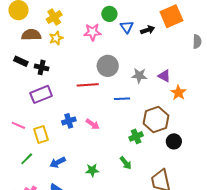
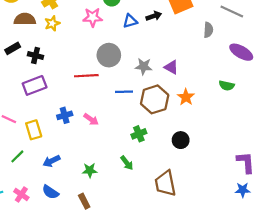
blue triangle: (127, 27) -> (130, 21), moved, turned 48
black rectangle: (21, 61) -> (13, 48), turned -56
orange star: (178, 93) -> (186, 97), moved
brown hexagon: (156, 119) -> (155, 99), moved

